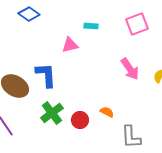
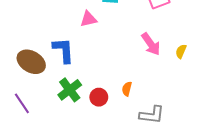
orange semicircle: (107, 112) -> (127, 89), turned -104
gray L-shape: (131, 137) -> (152, 115), turned -80

